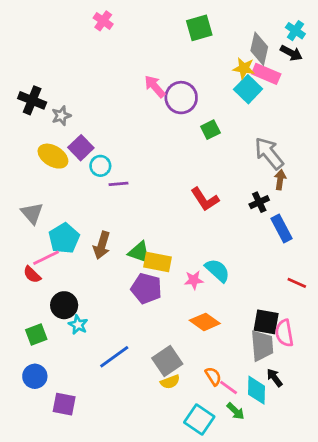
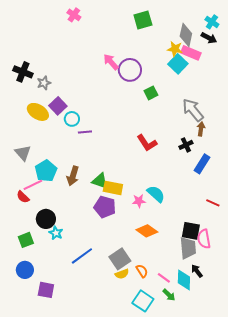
blue rectangle: (282, 229) -> (202, 164), turned 60
orange semicircle: (213, 376) -> (142, 271), moved

